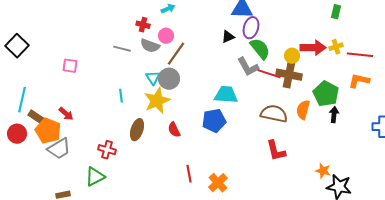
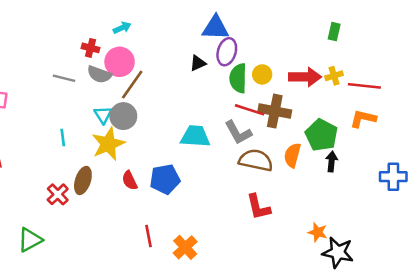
pink circle: (166, 36) -> (120, 62), size x1.5
green semicircle: (260, 49) -> (238, 78), turned -140
yellow circle: (292, 56) -> (262, 74), moved
gray L-shape: (248, 67) -> (238, 132), moved
blue pentagon: (214, 121) -> (165, 179), moved
red cross: (107, 150) -> (58, 194), moved, turned 30

